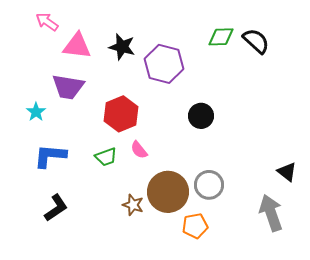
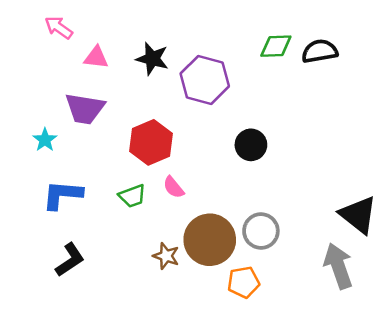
black semicircle: (256, 41) -> (320, 51), turned -52
pink triangle: (77, 46) -> (96, 57), size x0.7
black triangle: (287, 172) -> (358, 215), size x1.6

